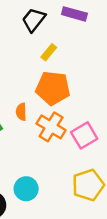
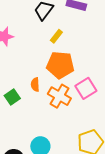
pink square: (84, 135) -> (86, 88), moved

